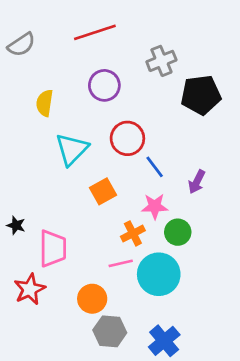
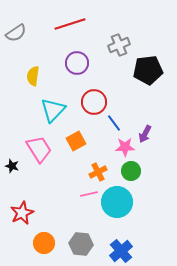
pink star: (155, 206) -> (125, 147), moved
pink trapezoid: (53, 248) -> (39, 149), moved, turned -32
orange circle: (92, 299) -> (44, 243), moved

